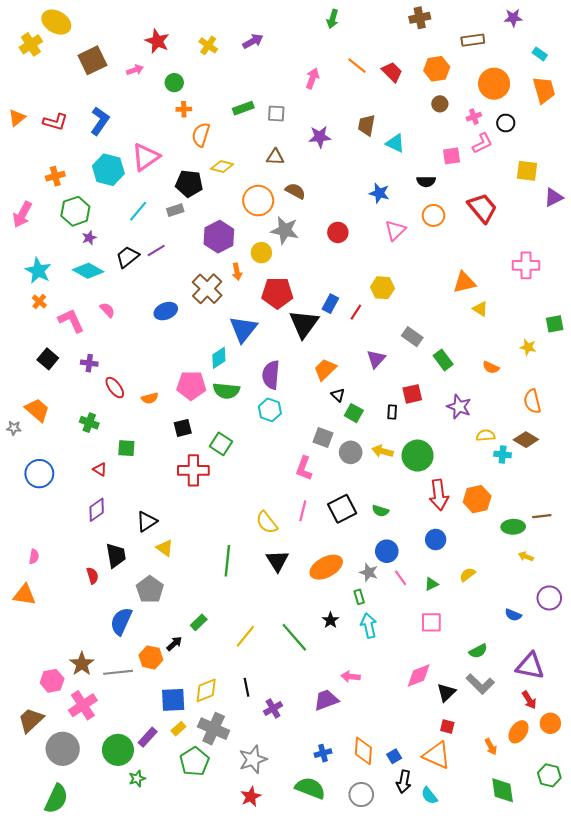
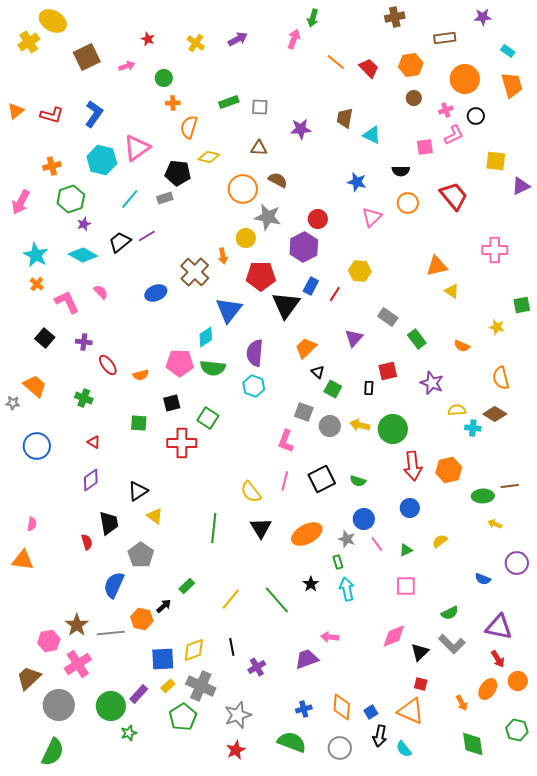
red star: (157, 41) -> (148, 39), size x0.6
pink arrow: (312, 78) -> (294, 39), moved
purple hexagon: (219, 237) -> (304, 247), moved
green square: (126, 448) -> (139, 423), moved

